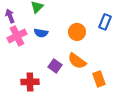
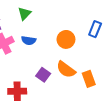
orange rectangle: (99, 79) -> (89, 79), moved

